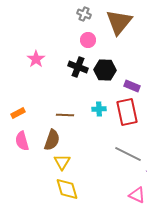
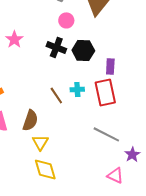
purple rectangle: (132, 86) -> (110, 66), turned 70
brown line: (65, 115) -> (56, 95), moved, turned 54

